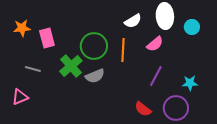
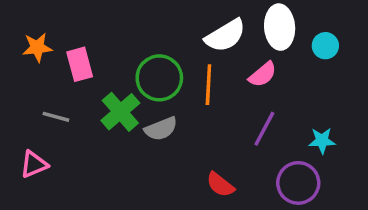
white semicircle: (133, 21) -> (225, 36), size x1.4
red semicircle: (143, 109) -> (220, 185), moved

